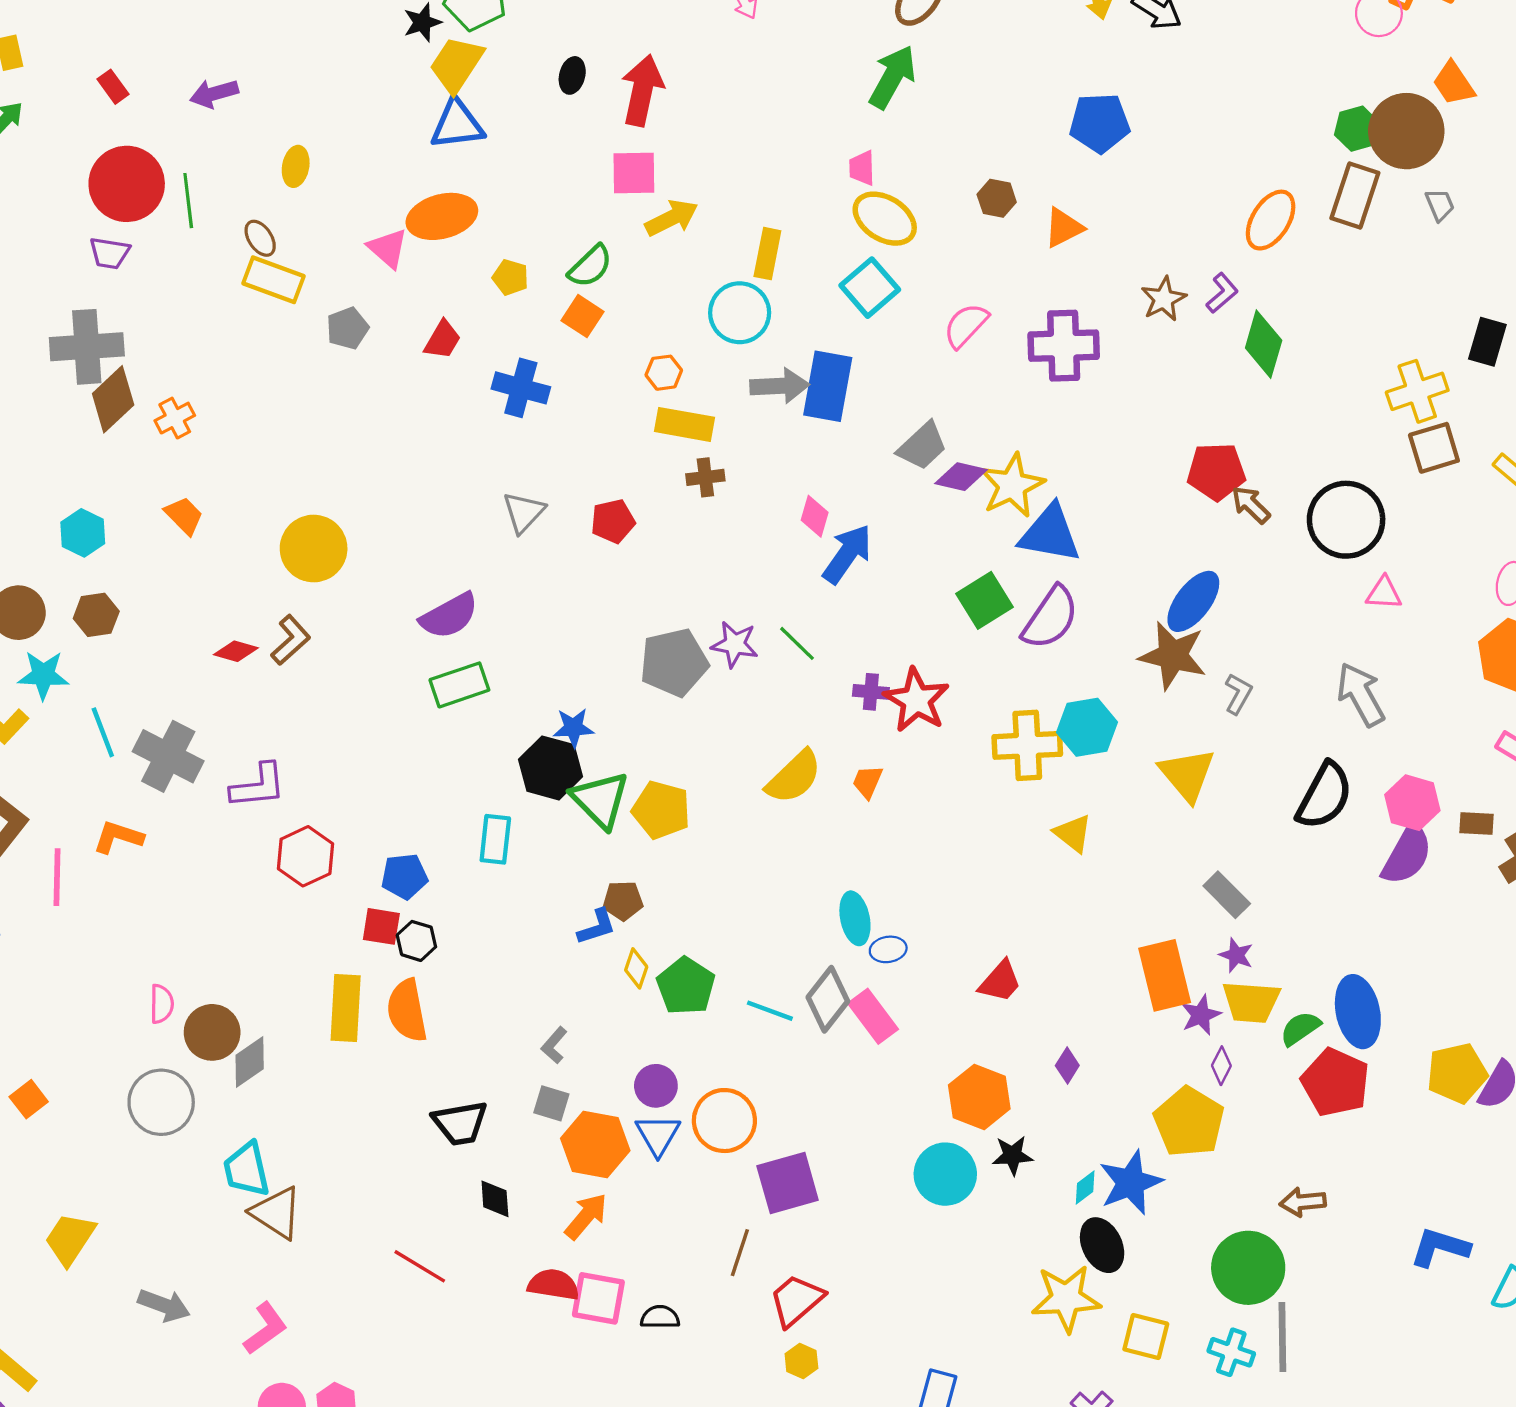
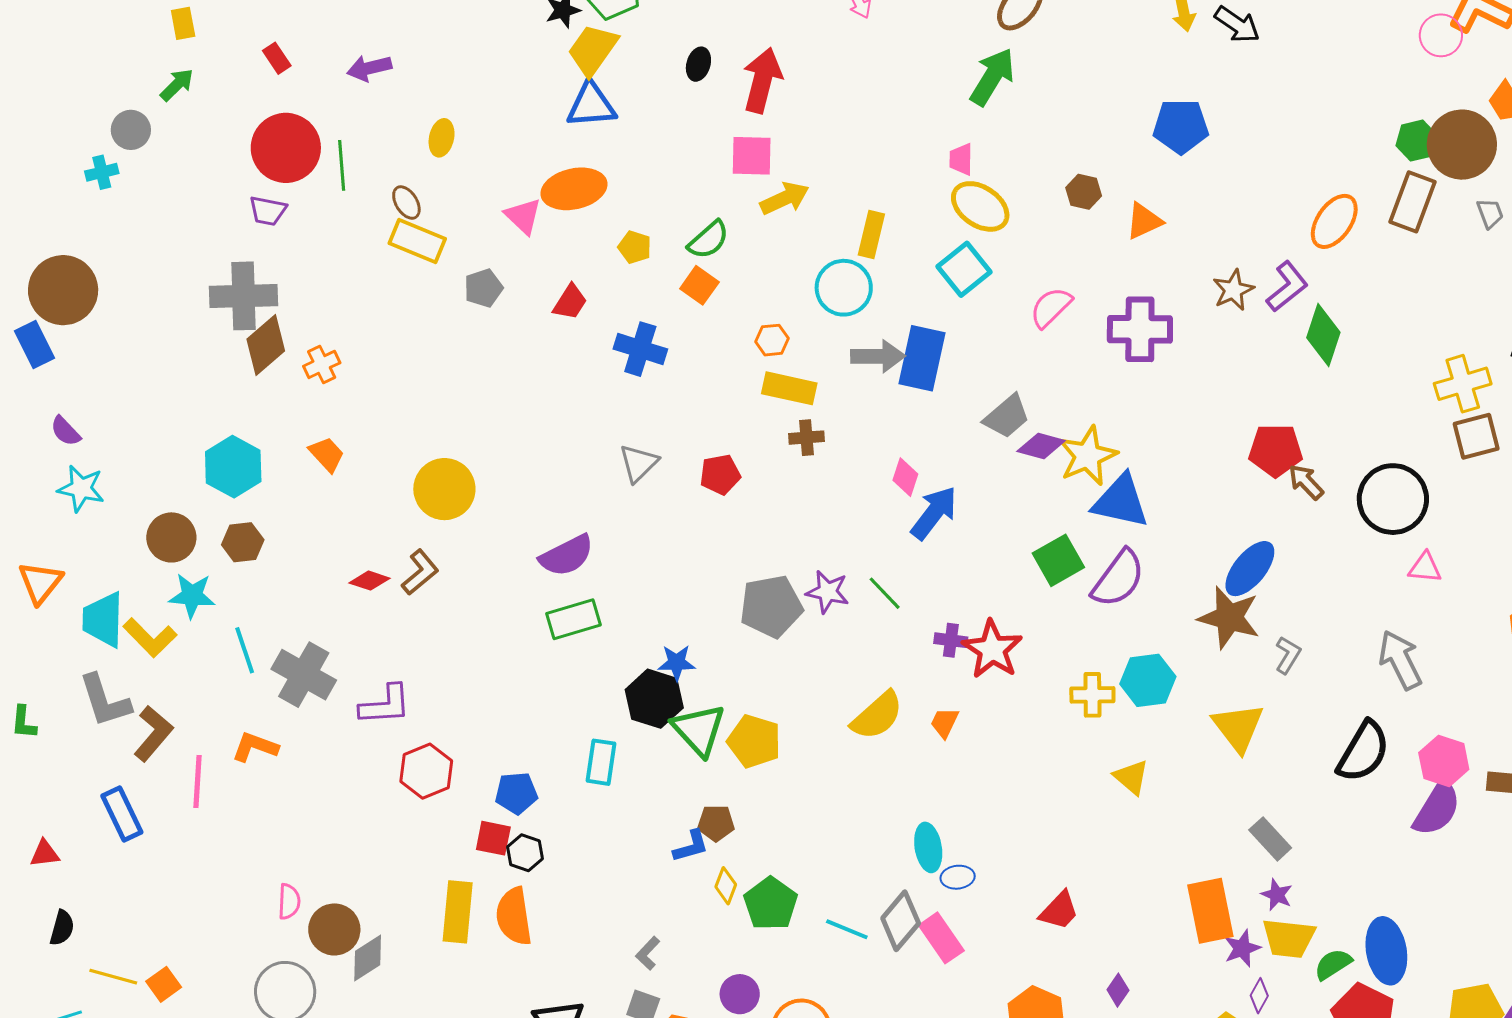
purple L-shape: (1222, 293) -> (1287, 287), size x1.4
cyan hexagon: (83, 533) -> (233, 467), size x1.4
yellow cross: (1027, 745) -> (1092, 695), size x0.7

